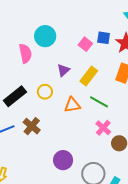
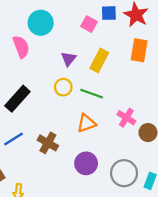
yellow circle: (45, 92) -> (63, 87), moved
green line: (99, 102) -> (92, 94), moved
orange triangle: (72, 105) -> (86, 123), moved
brown cross: (32, 126) -> (48, 143), moved

